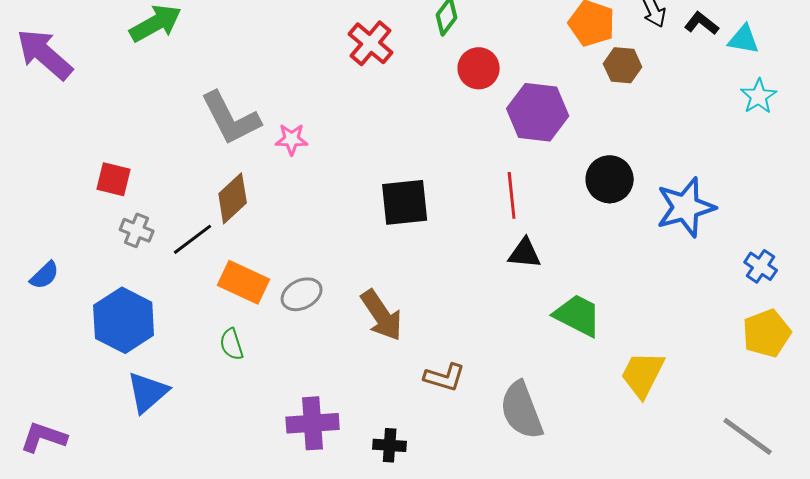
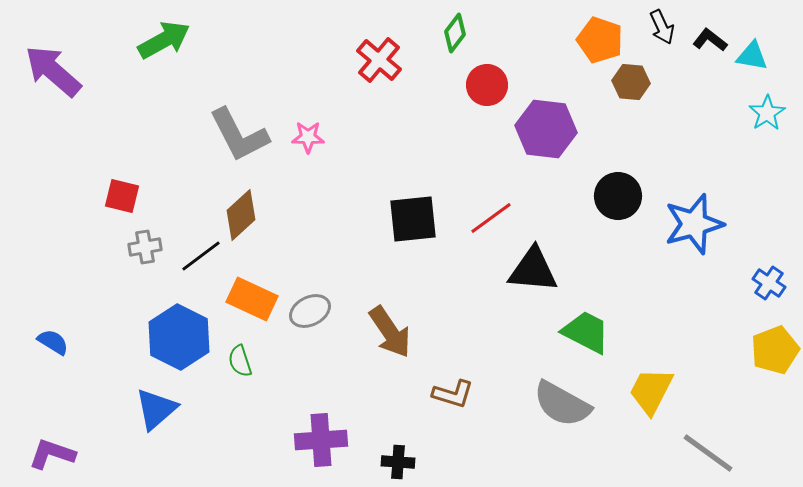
pink star: (292, 139) -> (308, 137), moved
red line: (512, 195) -> (491, 218), moved, turned 60
gray cross: (137, 230) -> (145, 247), turned -32
black triangle: (525, 253) -> (533, 270), size x1.5
blue semicircle: (45, 275) -> (53, 342), moved, turned -104
blue hexagon: (124, 320) -> (179, 337), moved
gray semicircle: (522, 410) -> (562, 404), moved, turned -40
gray line: (748, 436) -> (708, 453), moved

